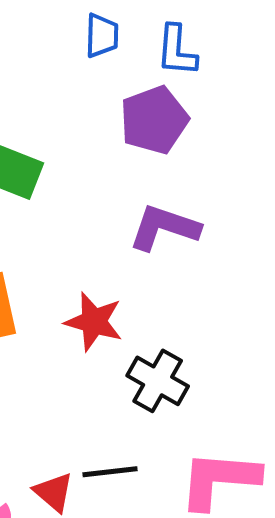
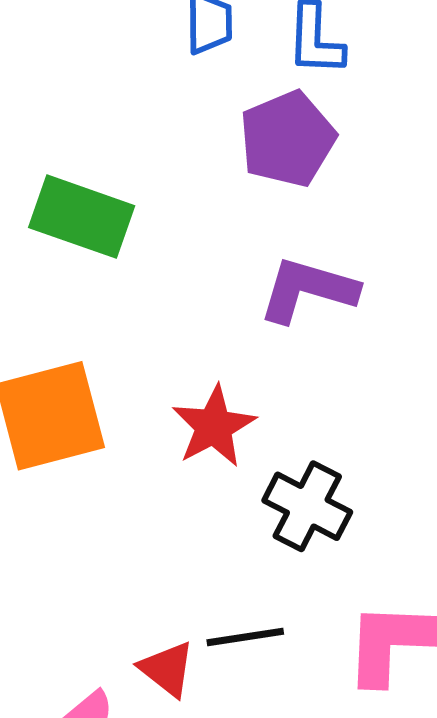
red star: (94, 322) -> (214, 426), turned 30

